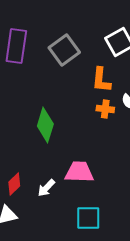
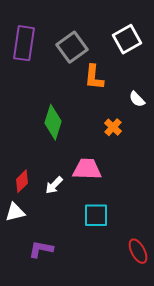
orange L-shape: (101, 80) -> (94, 77), moved
orange cross: (105, 109) -> (113, 127), moved, turned 36

